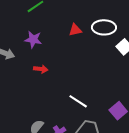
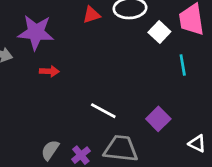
purple star: (33, 40) -> (36, 32), size x1.5

